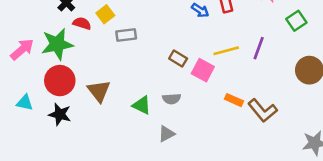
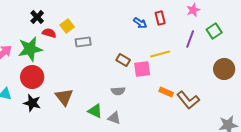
purple line: (259, 48) -> (190, 39), moved
pink square: (203, 70) -> (142, 69), turned -36
brown triangle: (99, 91) -> (64, 97), moved
green triangle: (142, 105) -> (95, 111), moved
gray triangle: (166, 134) -> (114, 118), turned 48

